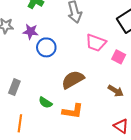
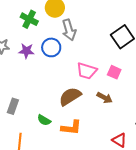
pink trapezoid: (96, 43) -> (87, 71), moved
blue circle: (46, 47) -> (51, 47), moved
brown arrow: (116, 91) -> (105, 98), moved

